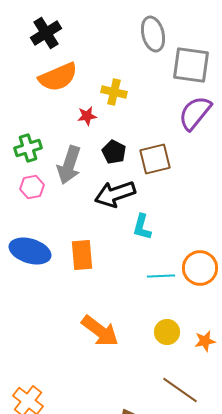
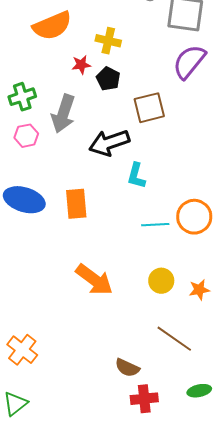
black pentagon: (114, 152) -> (108, 79), moved

